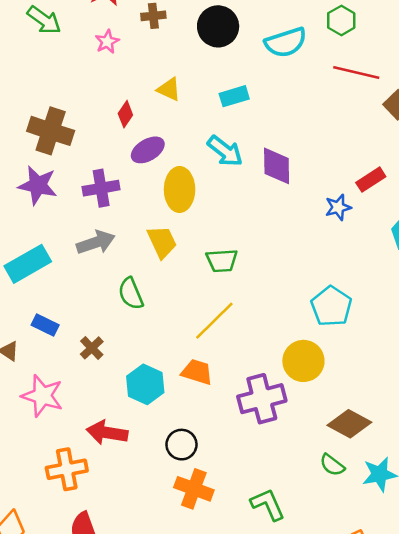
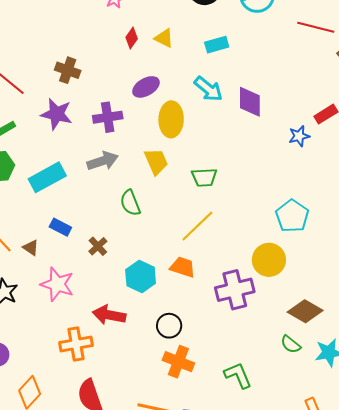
red diamond: (125, 114) -> (132, 38), moved
brown cross: (51, 131) -> (68, 70), size x0.7

